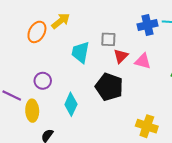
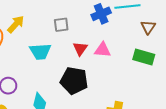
gray square: (108, 39) -> (61, 25), moved
cyan trapezoid: (80, 52) -> (40, 51), turned -95

